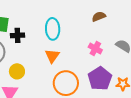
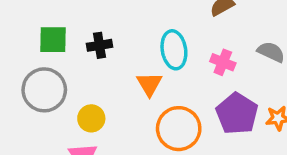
cyan ellipse: (53, 29) -> (174, 50), moved
black cross: (17, 35) -> (99, 45), moved

